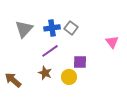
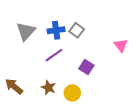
purple square: (80, 62) -> (86, 67), turned 32
brown star: (45, 73) -> (49, 88), moved
yellow circle: (69, 77) -> (72, 93), moved

